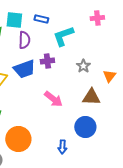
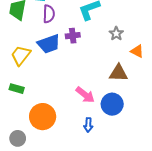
gray star: (83, 66) -> (116, 34), moved
orange triangle: (109, 76) -> (137, 51), turned -40
pink arrow: (53, 99) -> (85, 95), moved

